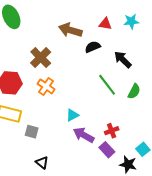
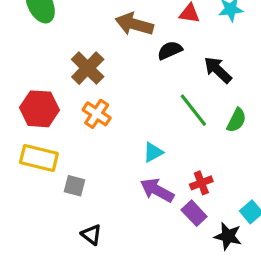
cyan triangle: (72, 115) -> (153, 152), moved

